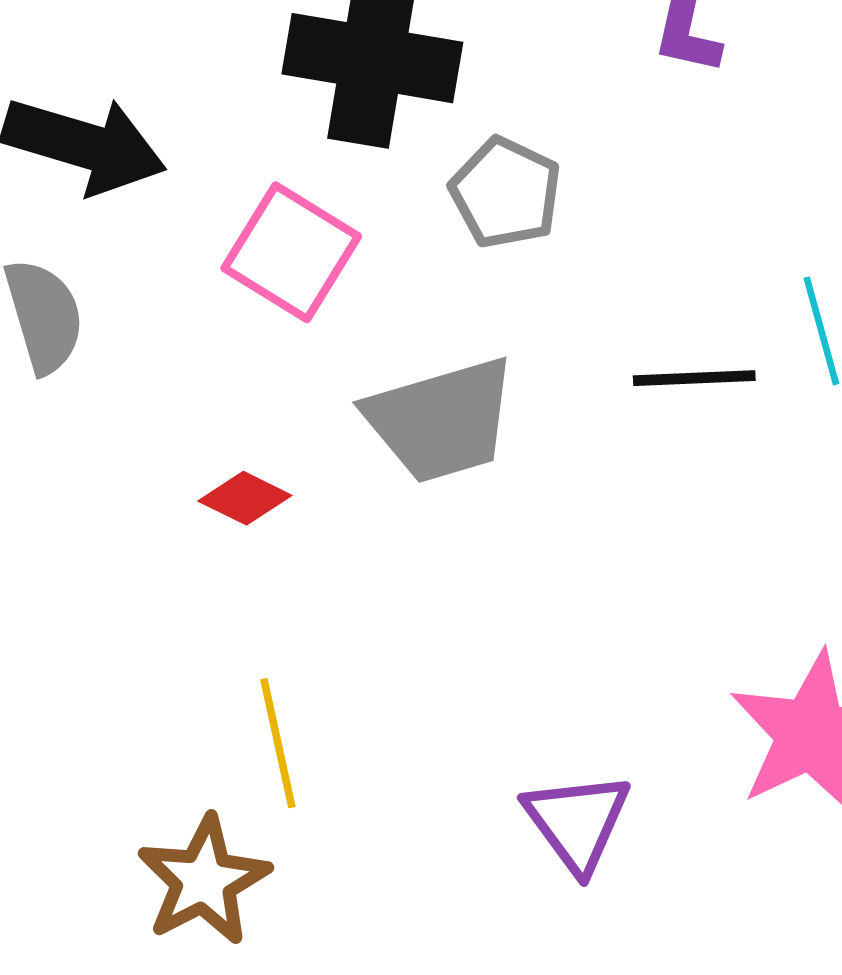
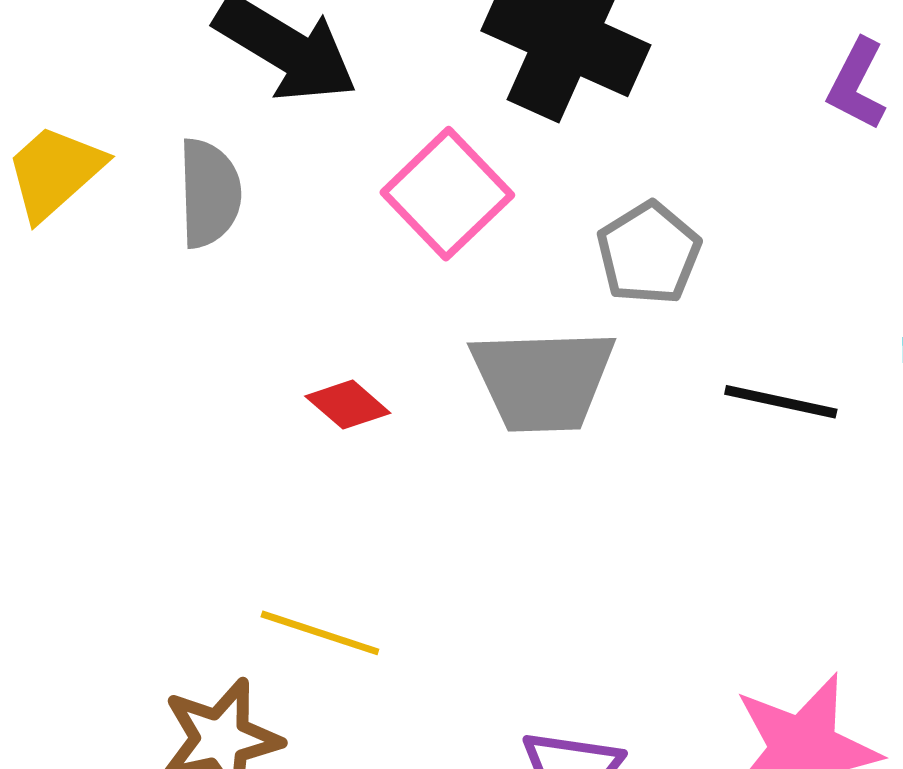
gray pentagon: (506, 193) -> (649, 253), moved
yellow line: (278, 743) -> (320, 633), turned -74

